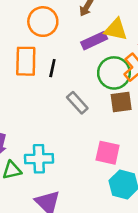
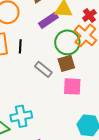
brown square: (121, 102) -> (66, 63), moved
pink square: (108, 153) -> (72, 86), moved

